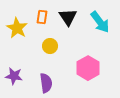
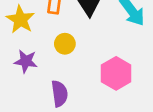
purple star: (14, 76) -> (26, 61), moved

